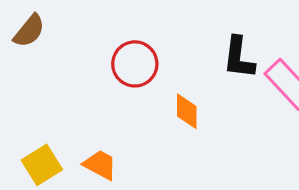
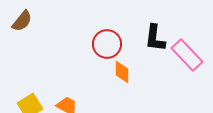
red circle: (135, 64) -> (107, 44), moved

